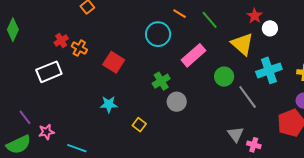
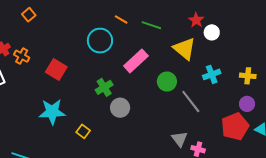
green line: (210, 20) -> (151, 25), turned -30
cyan cross: (269, 70) -> (212, 74), size x0.7
cyan star: (109, 104) -> (52, 112), size x1.5

